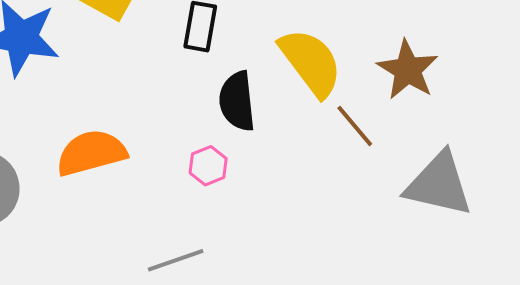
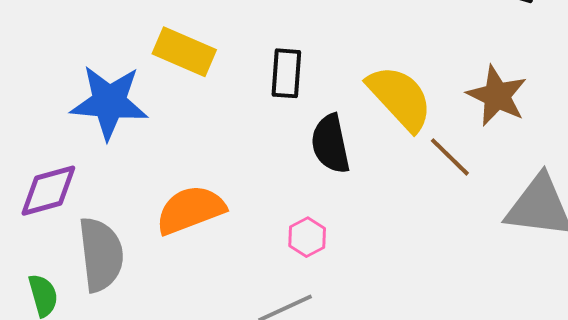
pink hexagon: (208, 166) -> (307, 237), moved

